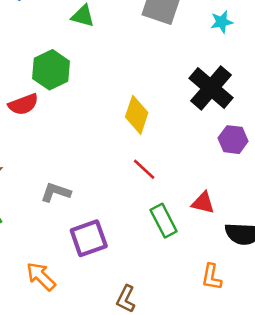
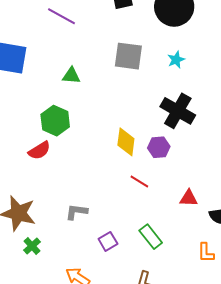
purple hexagon: (233, 140) -> (159, 147), moved
green rectangle: (164, 221) -> (151, 237), moved
purple square: (89, 238) -> (108, 241), size x0.7

